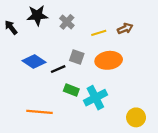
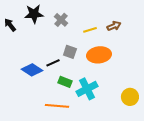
blue diamond: (34, 61) -> (32, 70), moved
orange line: (39, 112) -> (57, 106), moved
yellow circle: (136, 117) -> (130, 97), moved

